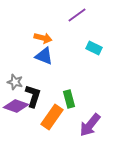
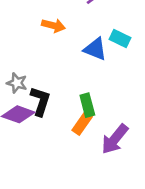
blue triangle: (44, 56) -> (95, 49), moved
orange rectangle: (52, 117) -> (82, 123), moved, size x0.7

